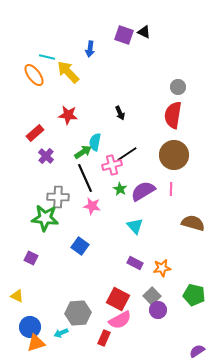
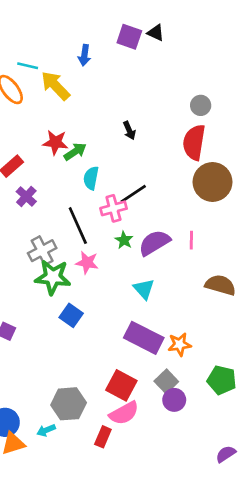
black arrow: (120, 113) -> (129, 130), moved
green arrow: (83, 152) -> (75, 152), moved
brown circle: (174, 155) -> (213, 182), moved
gray cross: (58, 197) -> (42, 251), turned -30
green star: (45, 218) -> (53, 277), moved
purple rectangle: (135, 263) -> (144, 338), size x1.8

